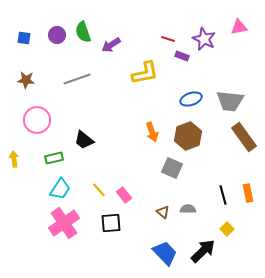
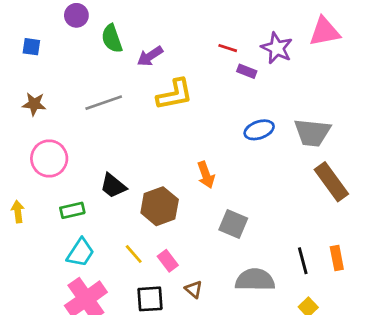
pink triangle: (239, 27) -> (325, 32), size x1.4
purple circle: (57, 35) -> (76, 15), moved
yellow L-shape: (145, 73) -> (175, 94), moved
brown hexagon: (188, 136) -> (160, 206), moved
gray semicircle: (188, 209) -> (255, 280), size x1.8
brown triangle: (163, 212) -> (194, 289), moved

